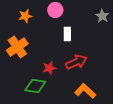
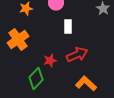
green diamond: (35, 86) -> (36, 78), turned -55

